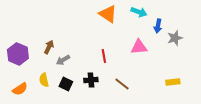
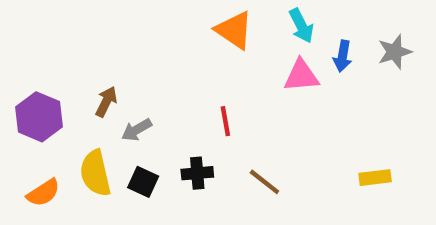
cyan arrow: (139, 12) -> (301, 26), turned 42
gray star: (175, 38) -> (395, 52), moved
pink triangle: (139, 47) -> (301, 76), moved
yellow semicircle: (44, 80) -> (95, 173), size x1.5

